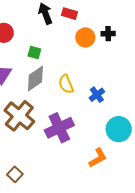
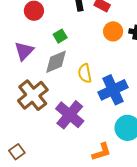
green square: (34, 52) -> (60, 36), turned 32
blue cross: (97, 95) -> (113, 90), size x1.8
purple cross: (59, 128) -> (70, 115), turned -36

